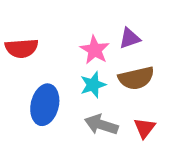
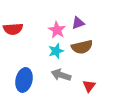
blue ellipse: (45, 105) -> (24, 80), moved
red triangle: (145, 128) -> (89, 86), moved

